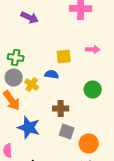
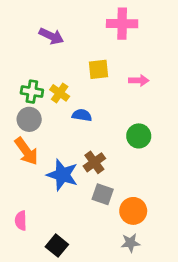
yellow square: (64, 56) -> (99, 69), moved
yellow cross: (32, 84) -> (60, 93), moved
brown cross: (61, 108) -> (94, 162), turned -35
blue star: (29, 128) -> (62, 175), moved

